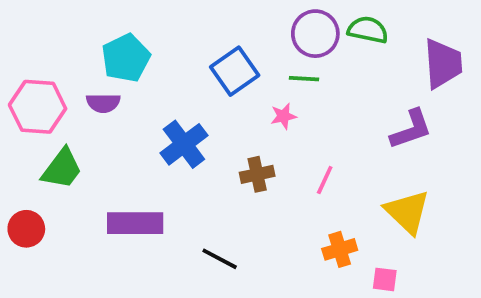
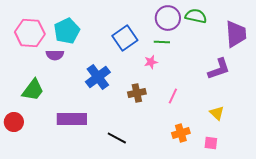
pink hexagon: (38, 107) -> (30, 33), moved
yellow triangle: (407, 212) -> (217, 113), size x0.6
pink square: (385, 279) -> (211, 143), moved

